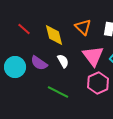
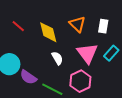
purple semicircle: (39, 63) -> (28, 77), moved
pink hexagon: (98, 83) -> (80, 81), moved

